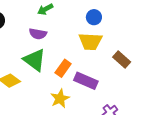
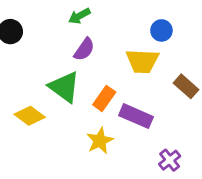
blue circle: (94, 17) -> (161, 30), moved
purple semicircle: (38, 34) -> (84, 49), moved, turned -66

